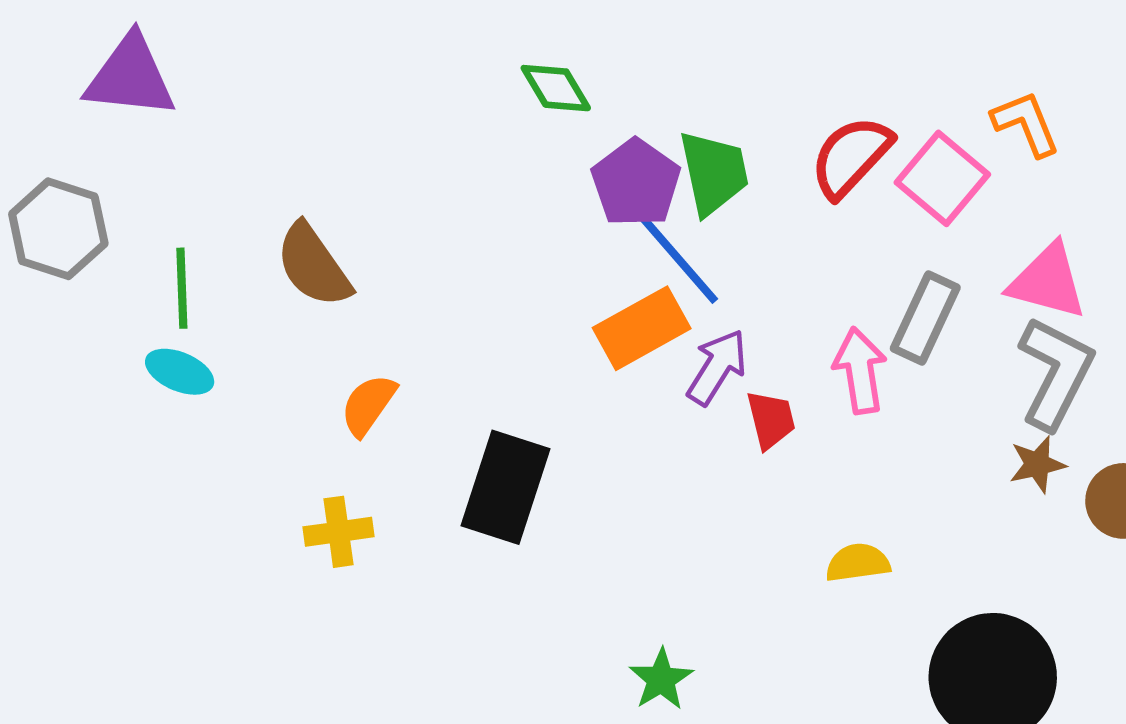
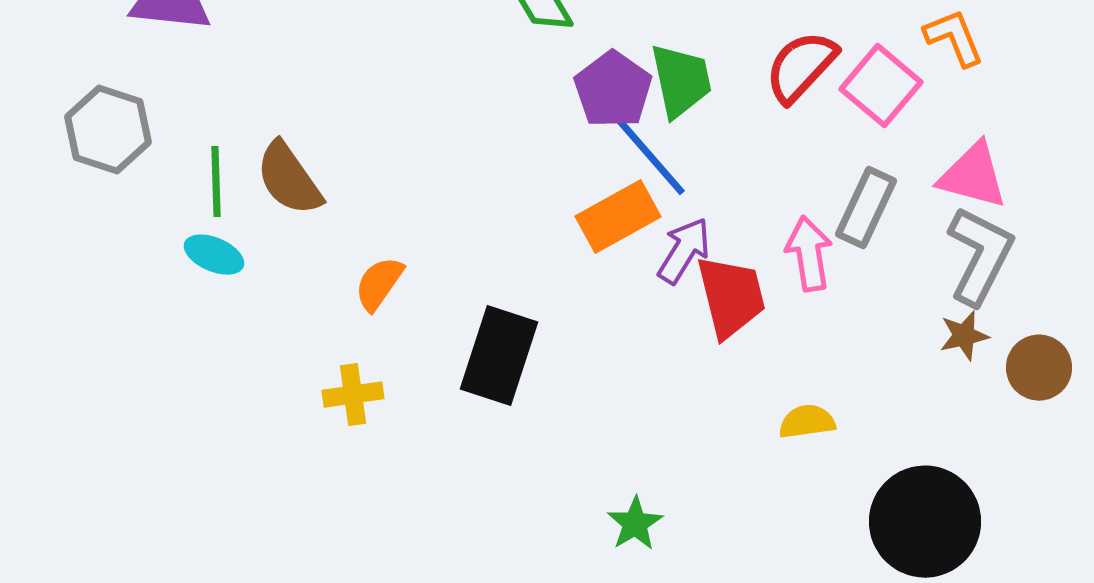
brown semicircle: (313, 265) -> (289, 179), moved
red trapezoid: (771, 420) -> (731, 297), size x1.6

